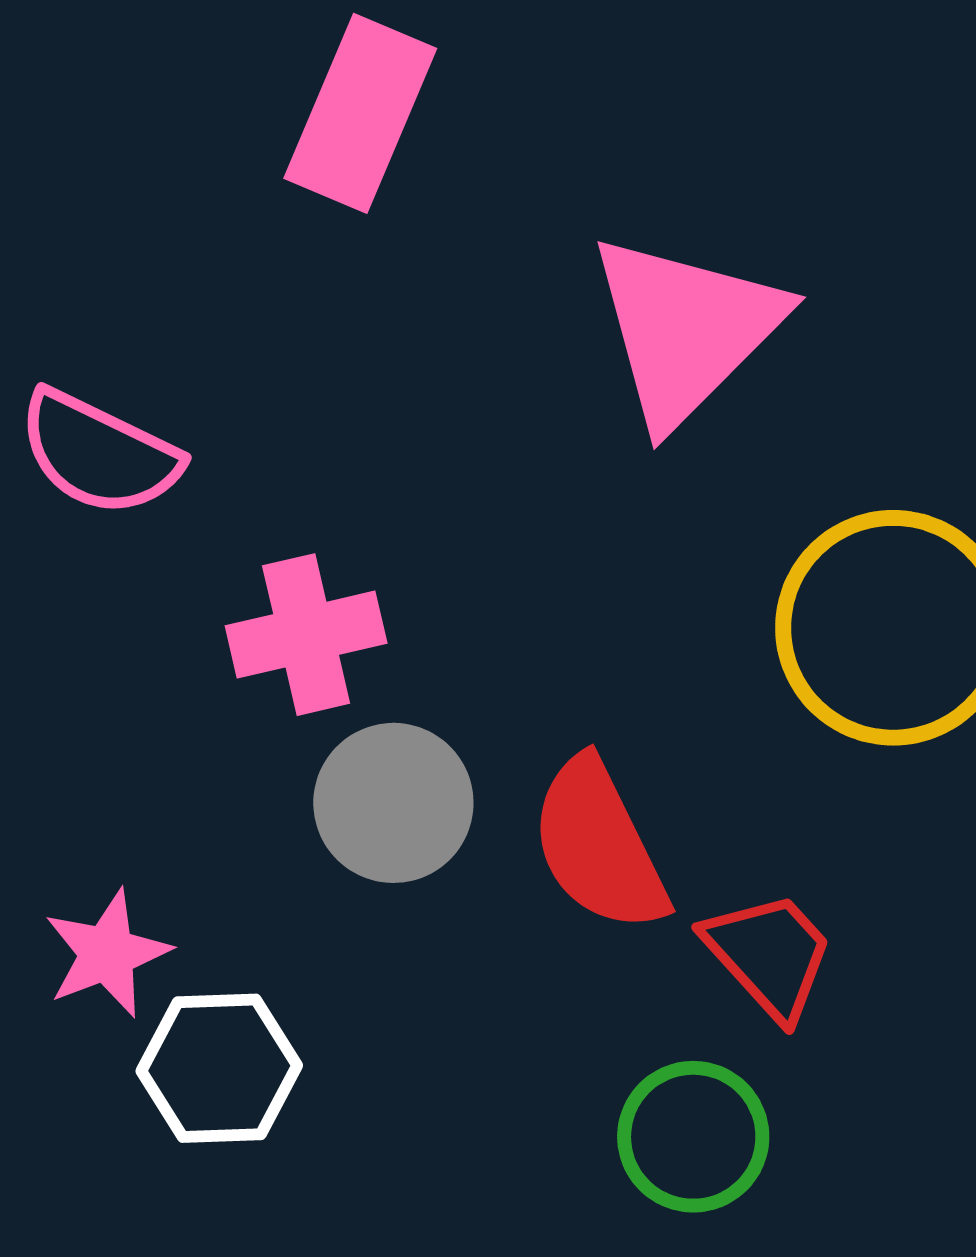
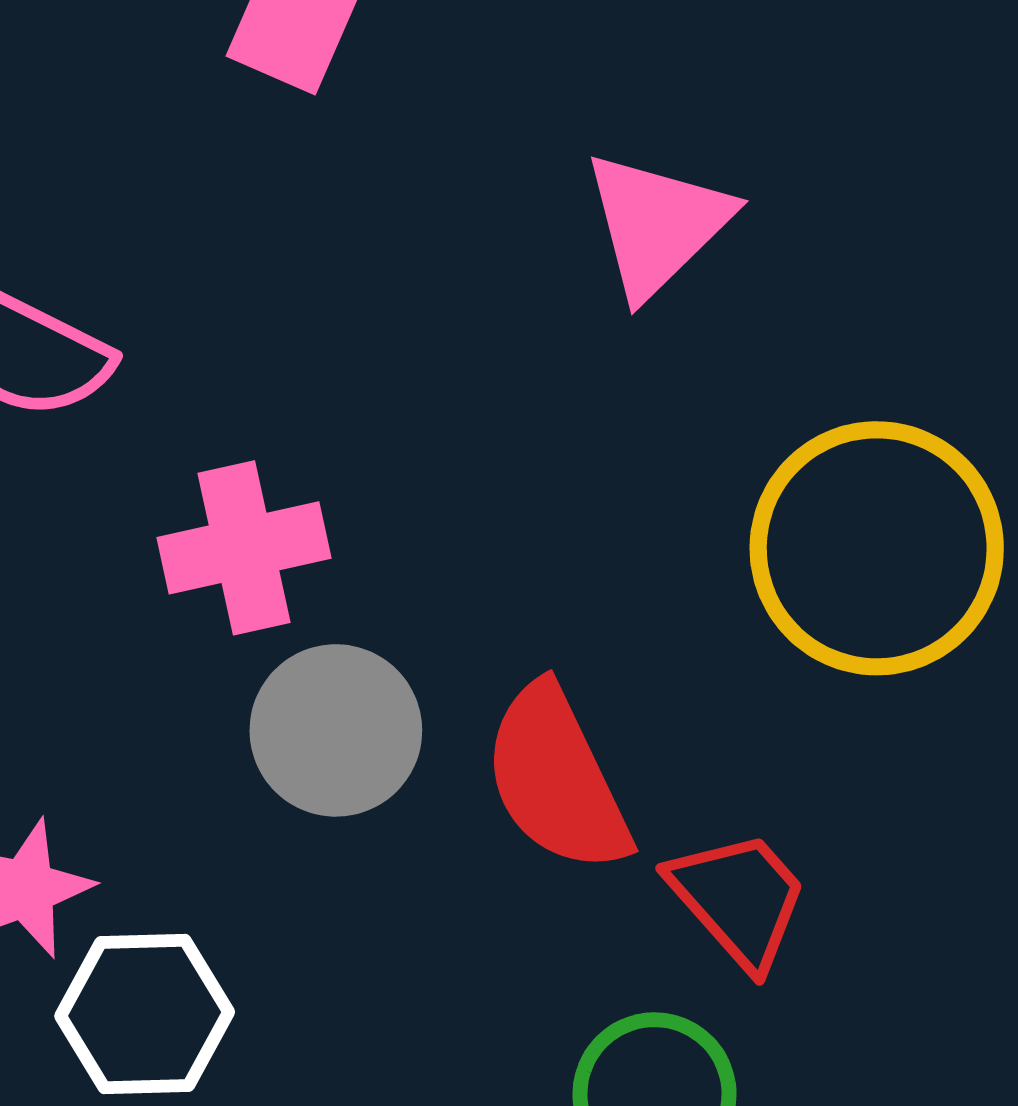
pink triangle: (686, 329) -> (657, 224), size x0.7

